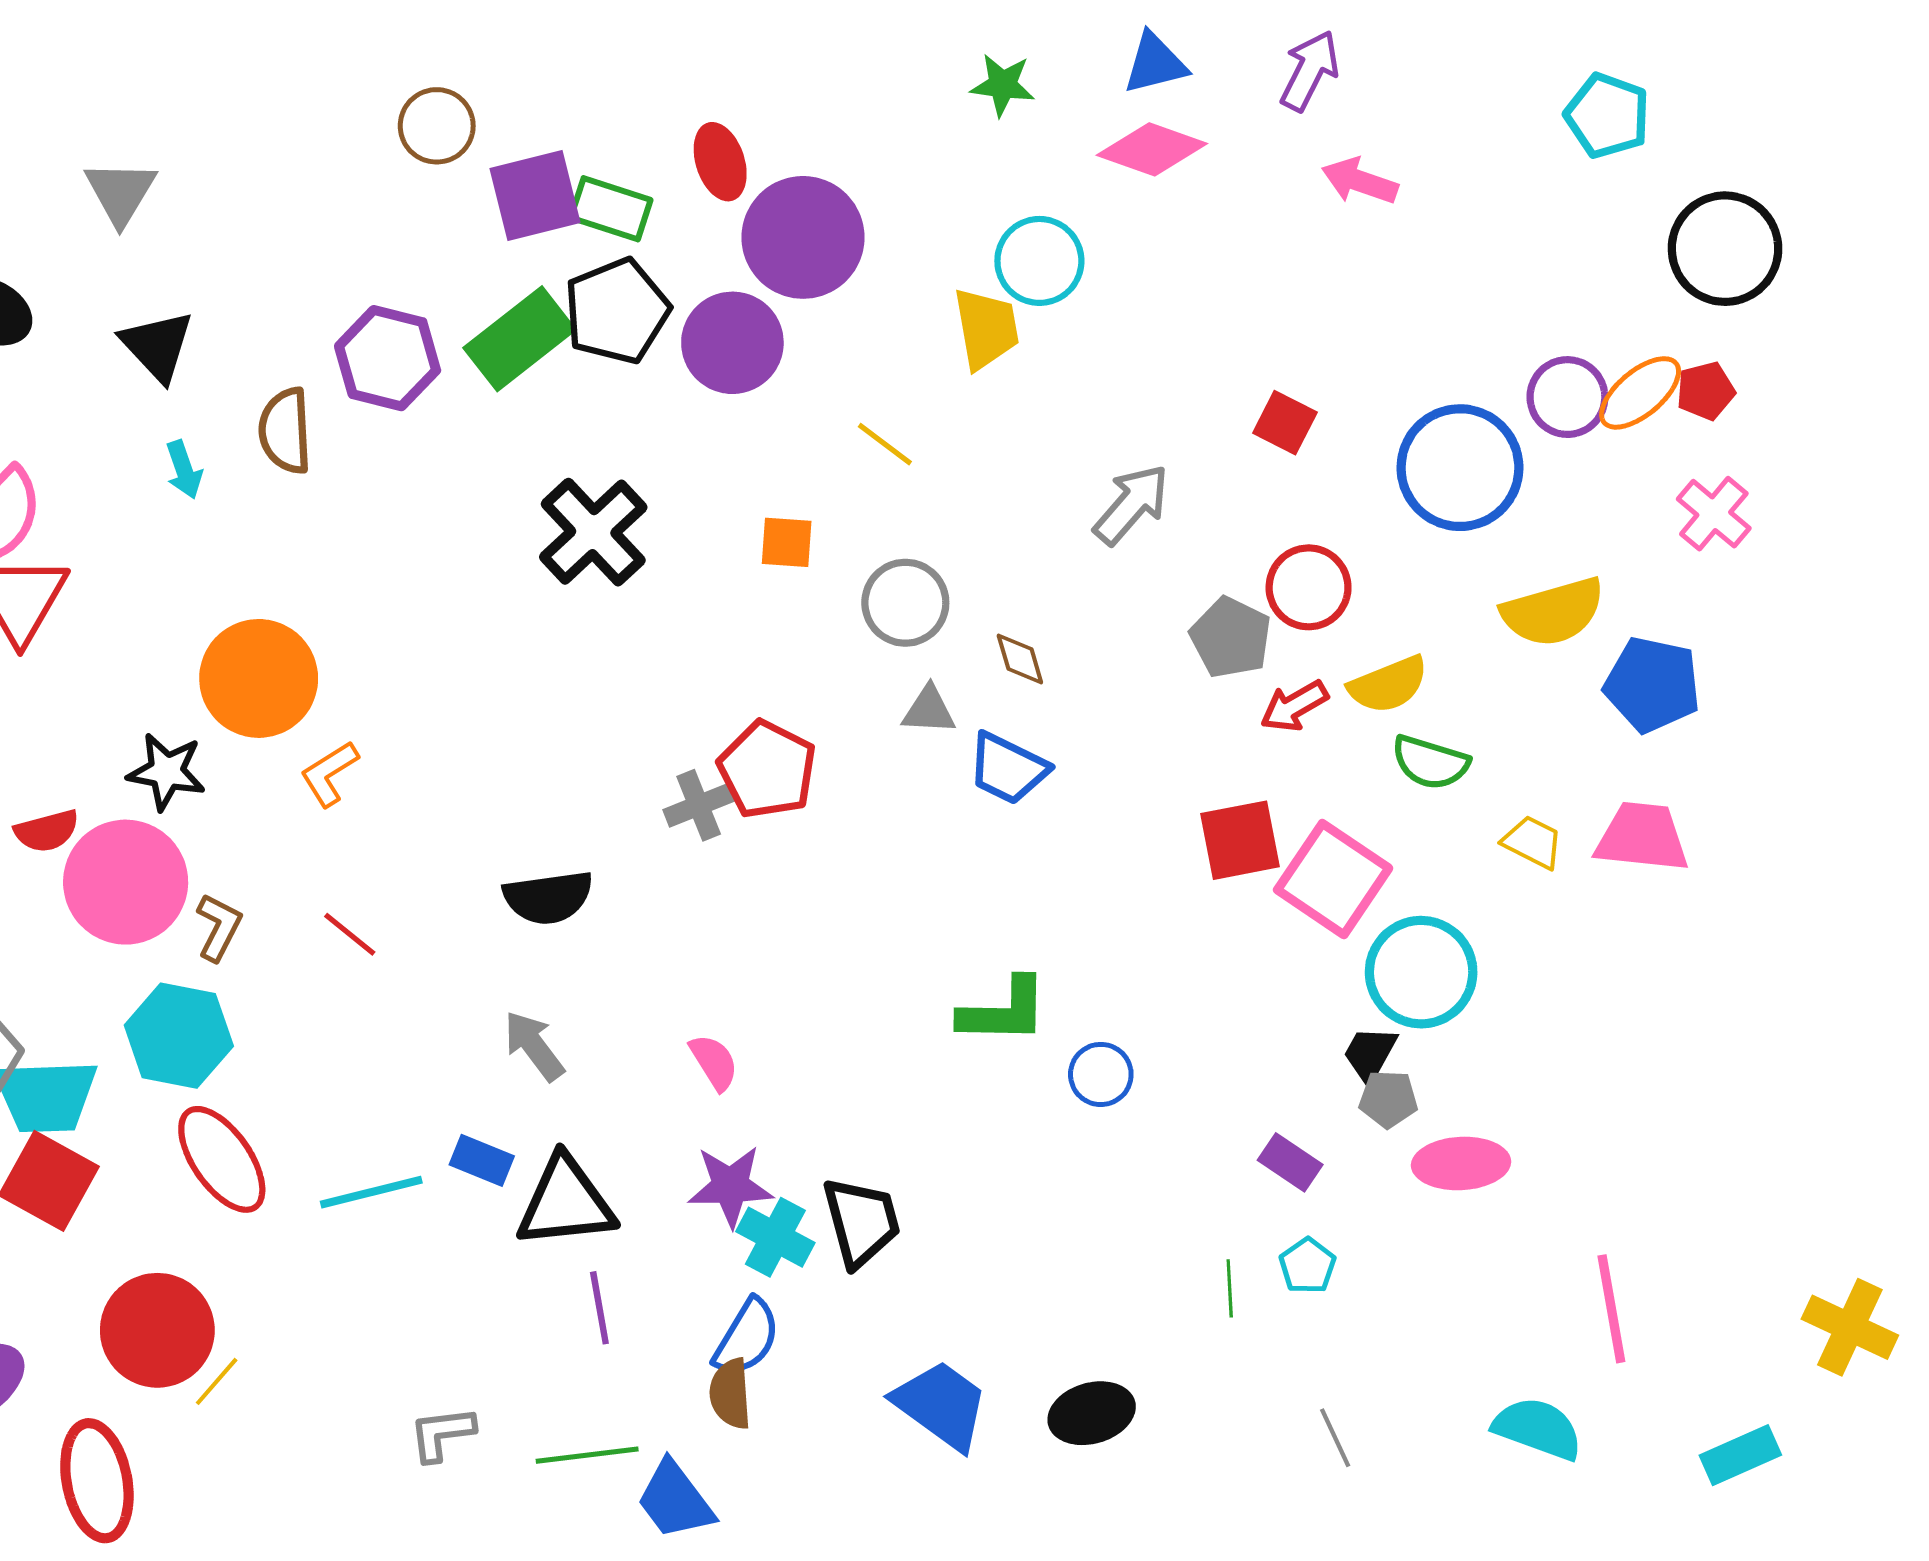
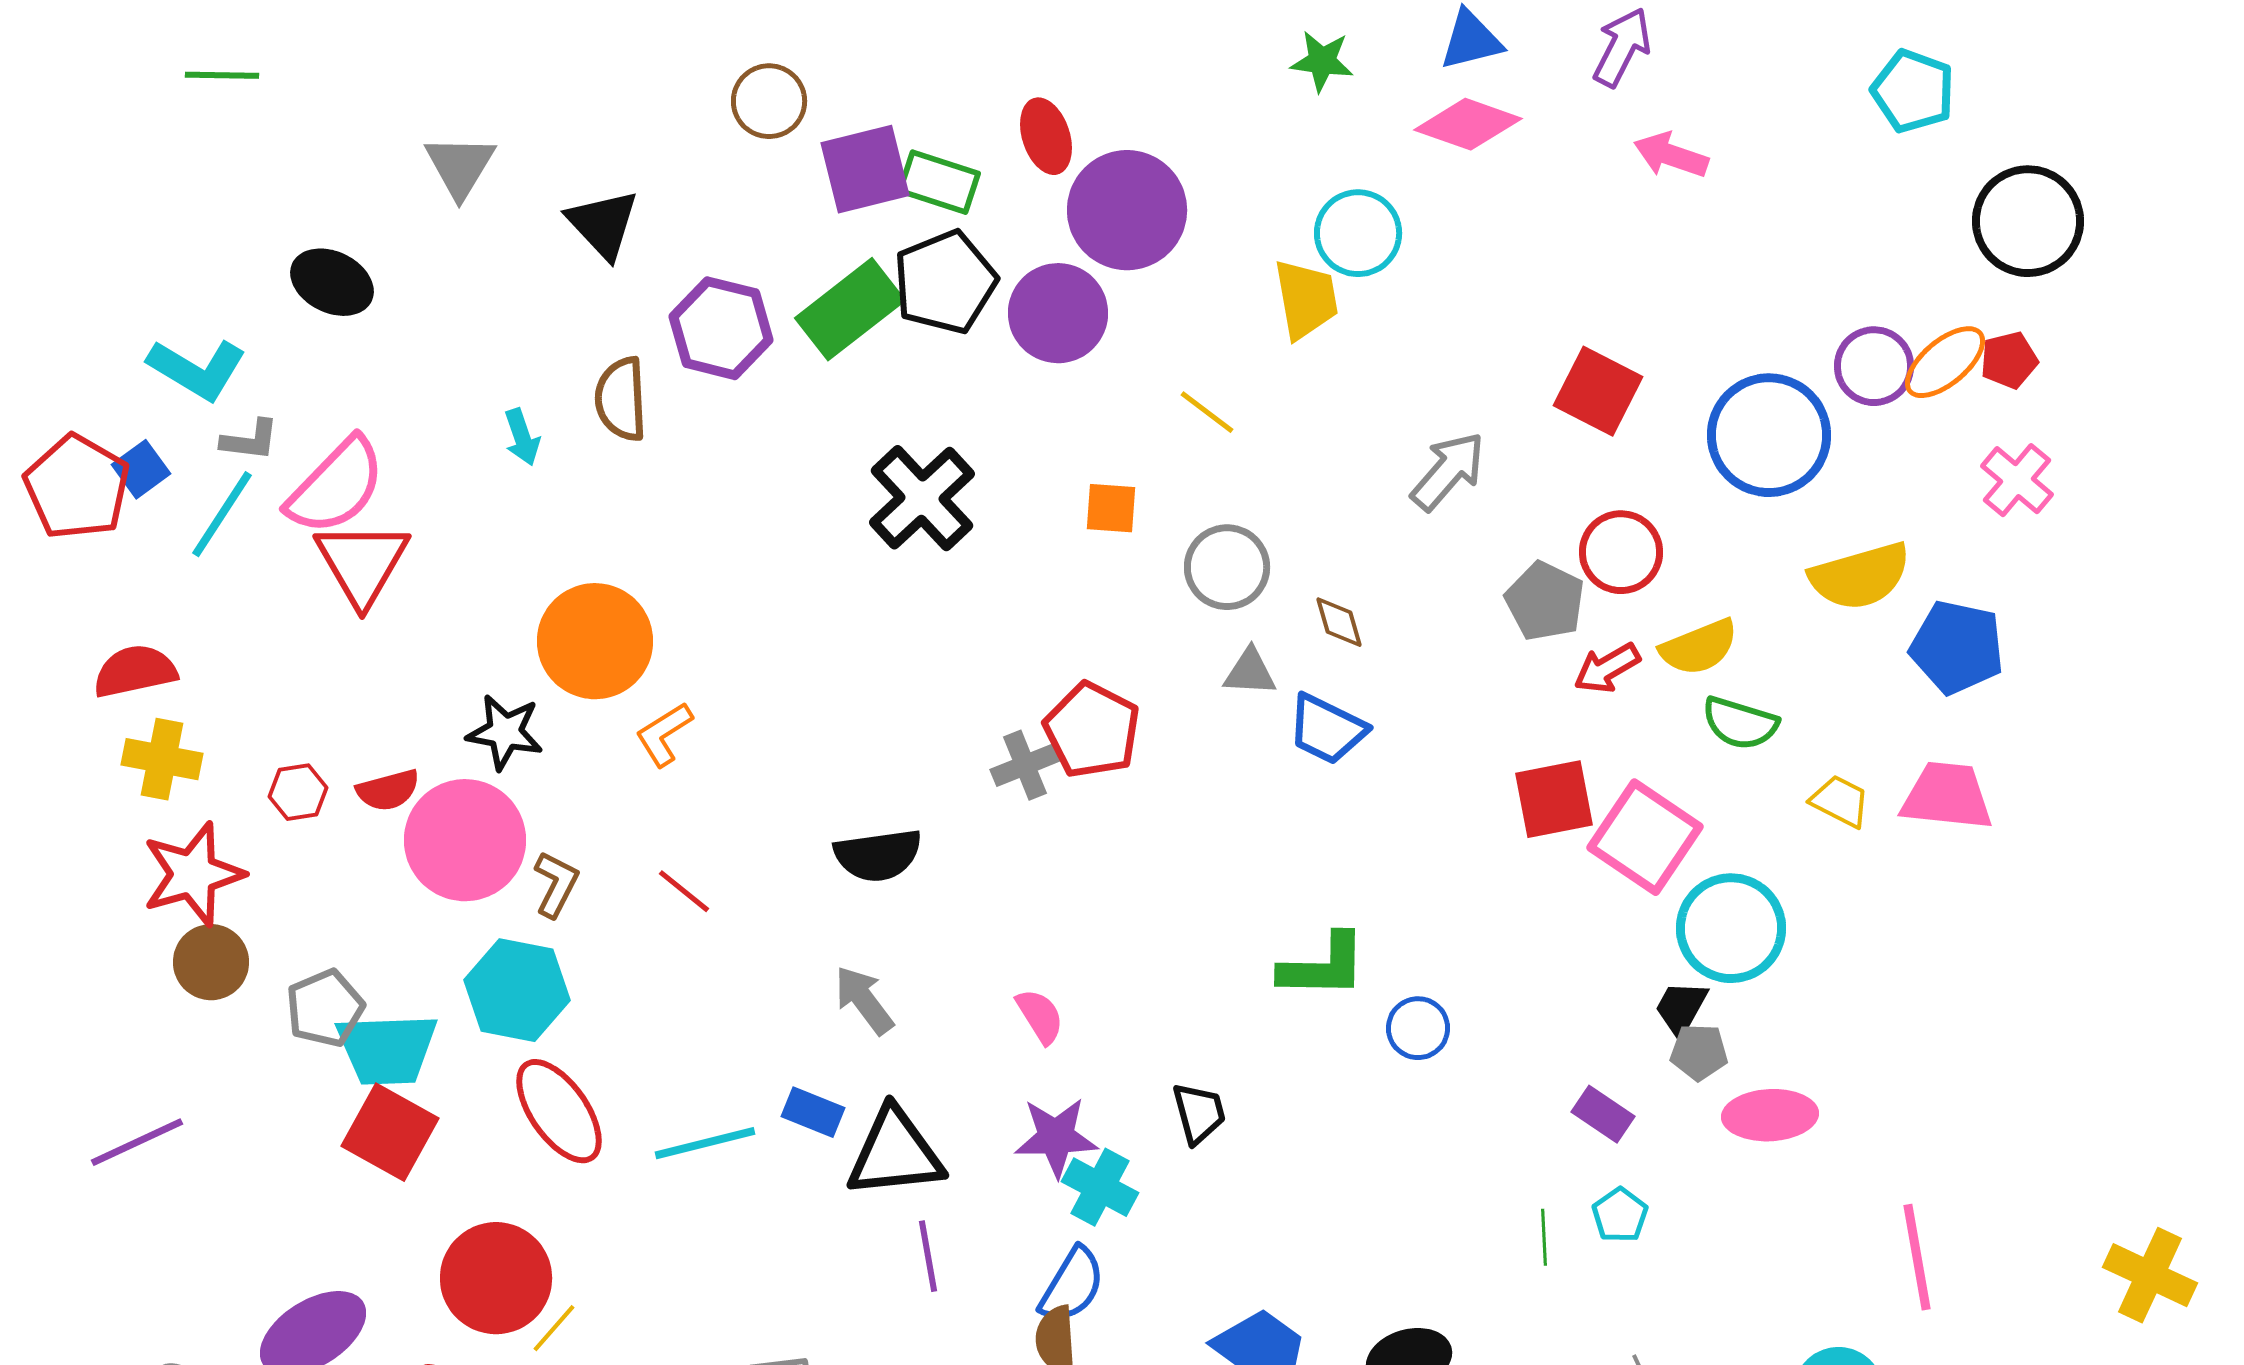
black triangle: (157, 346) -> (603, 224), moved
red square: (1285, 423) -> (1598, 391), size x1.4
black trapezoid: (861, 1222) -> (1199, 1113), moved, size x0.7

